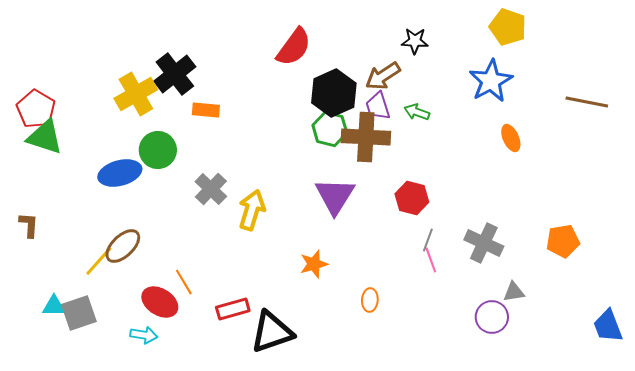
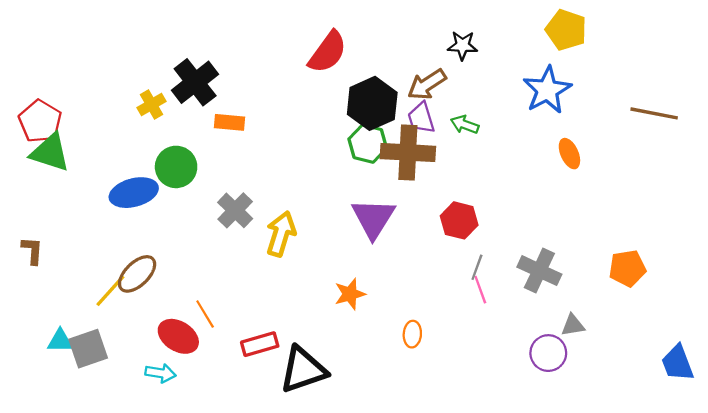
yellow cross: (136, 94) -> (152, 105), size x0.6

